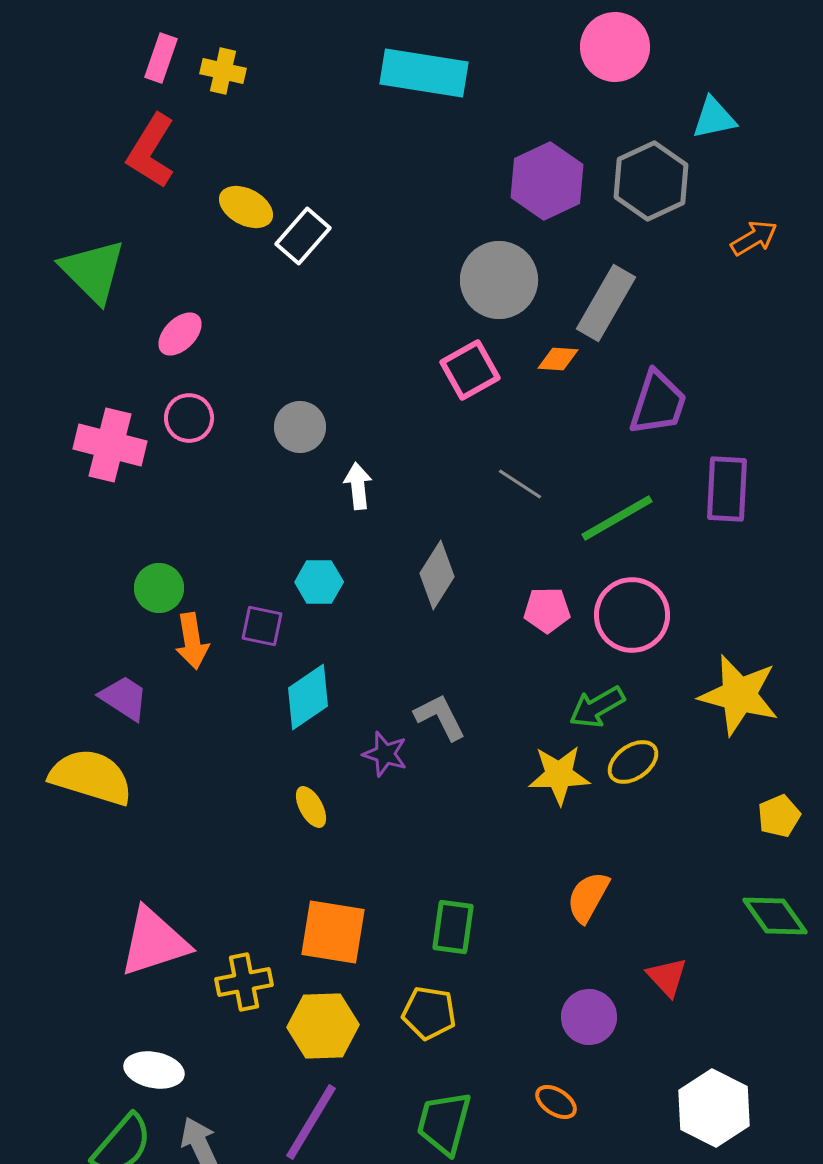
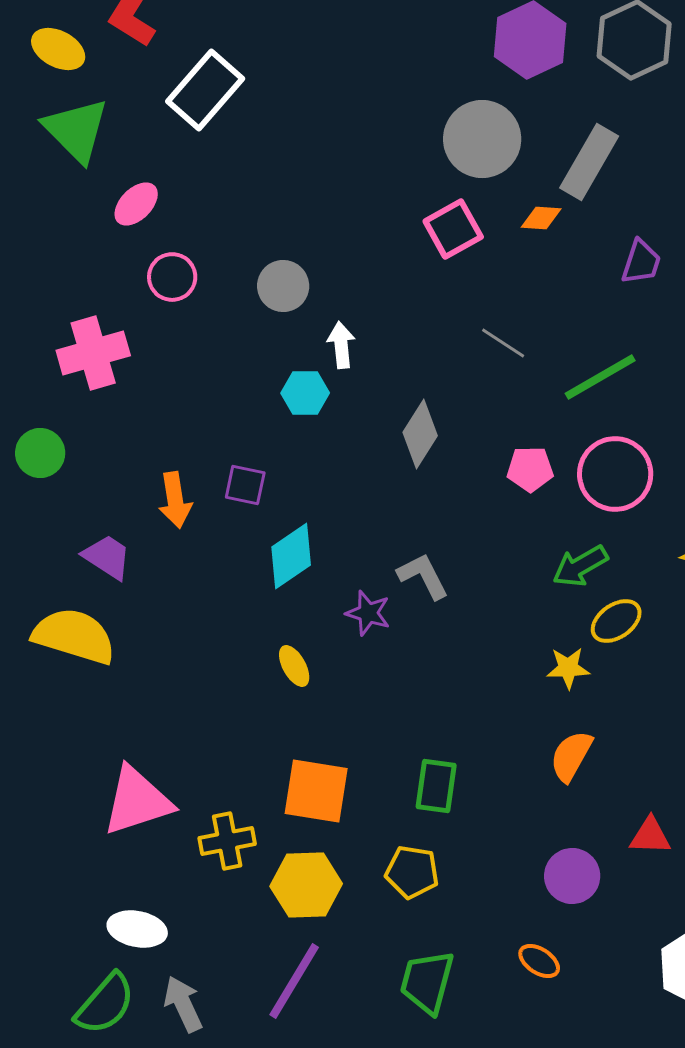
yellow ellipse: (246, 207) -> (58, 49), moved
white rectangle: (303, 236) -> (205, 90), moved, size x1.4
pink ellipse: (180, 334) -> (136, 204), moved
purple trapezoid: (658, 403) -> (641, 262), size x0.7
pink cross: (110, 445) -> (93, 353), moved, turned -30
cyan hexagon: (319, 582) -> (305, 393), moved
green circle: (159, 588) -> (40, 453), moved
yellow star: (559, 775) -> (568, 668), moved, size x0.7
red triangle: (667, 977) -> (650, 836), turned -45

